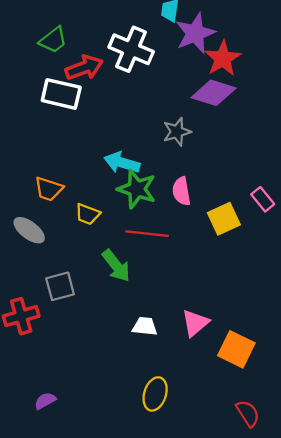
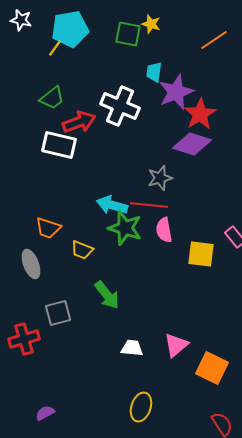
yellow square: (224, 219) -> (201, 254), turned 32
gray ellipse: (29, 230) -> (31, 264), turned 32
red line: (147, 234) -> (149, 205), moved

